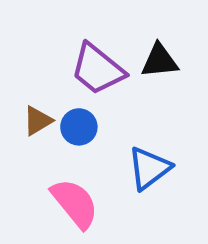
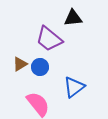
black triangle: (159, 61) -> (73, 18), moved

